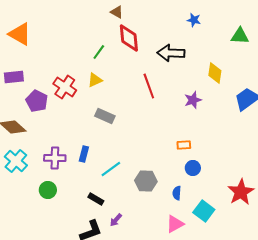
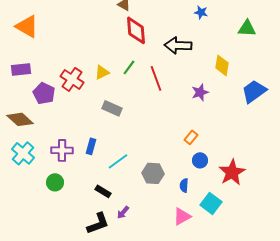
green line: (99, 52) -> (129, 67), moved
orange rectangle: (184, 145) -> (191, 137), turned -48
red star: (241, 192) -> (232, 172), moved

